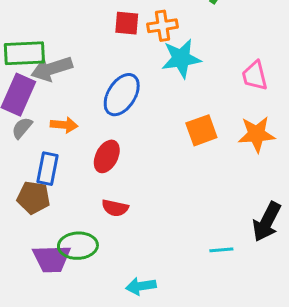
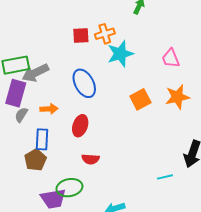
blue ellipse: (122, 95) -> (84, 83), turned -52
brown pentagon: (33, 198) -> (35, 160), turned -30

